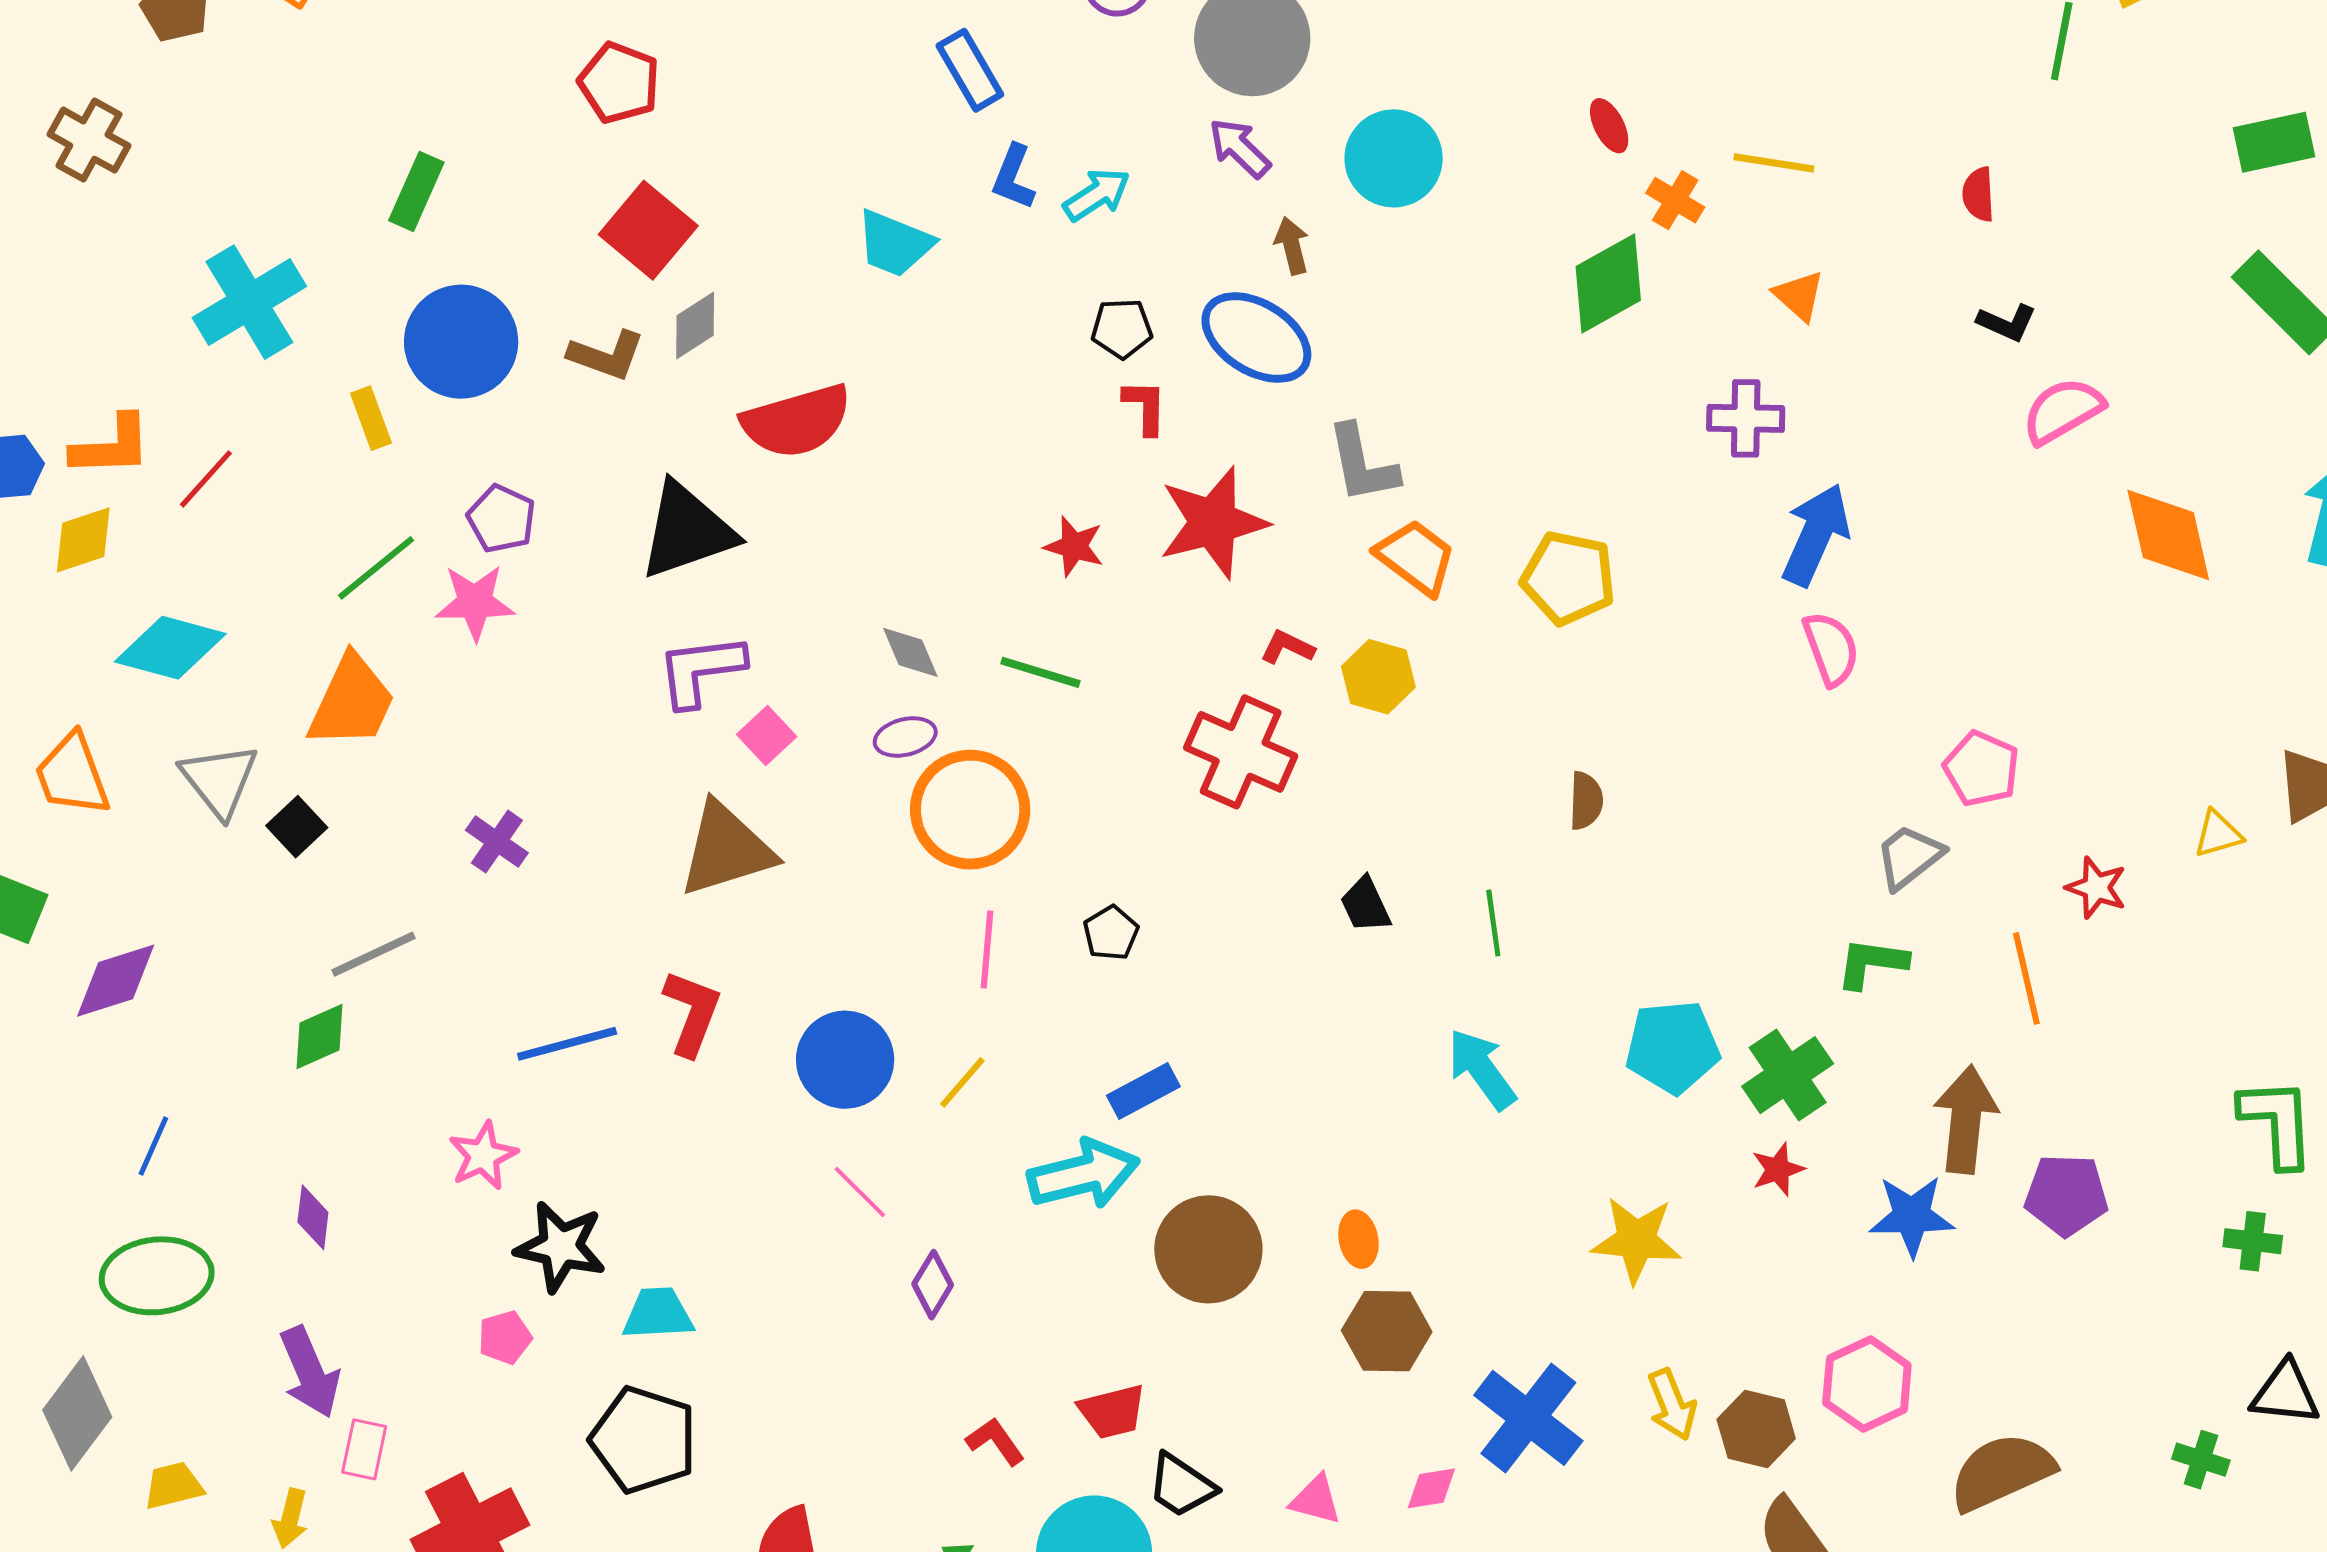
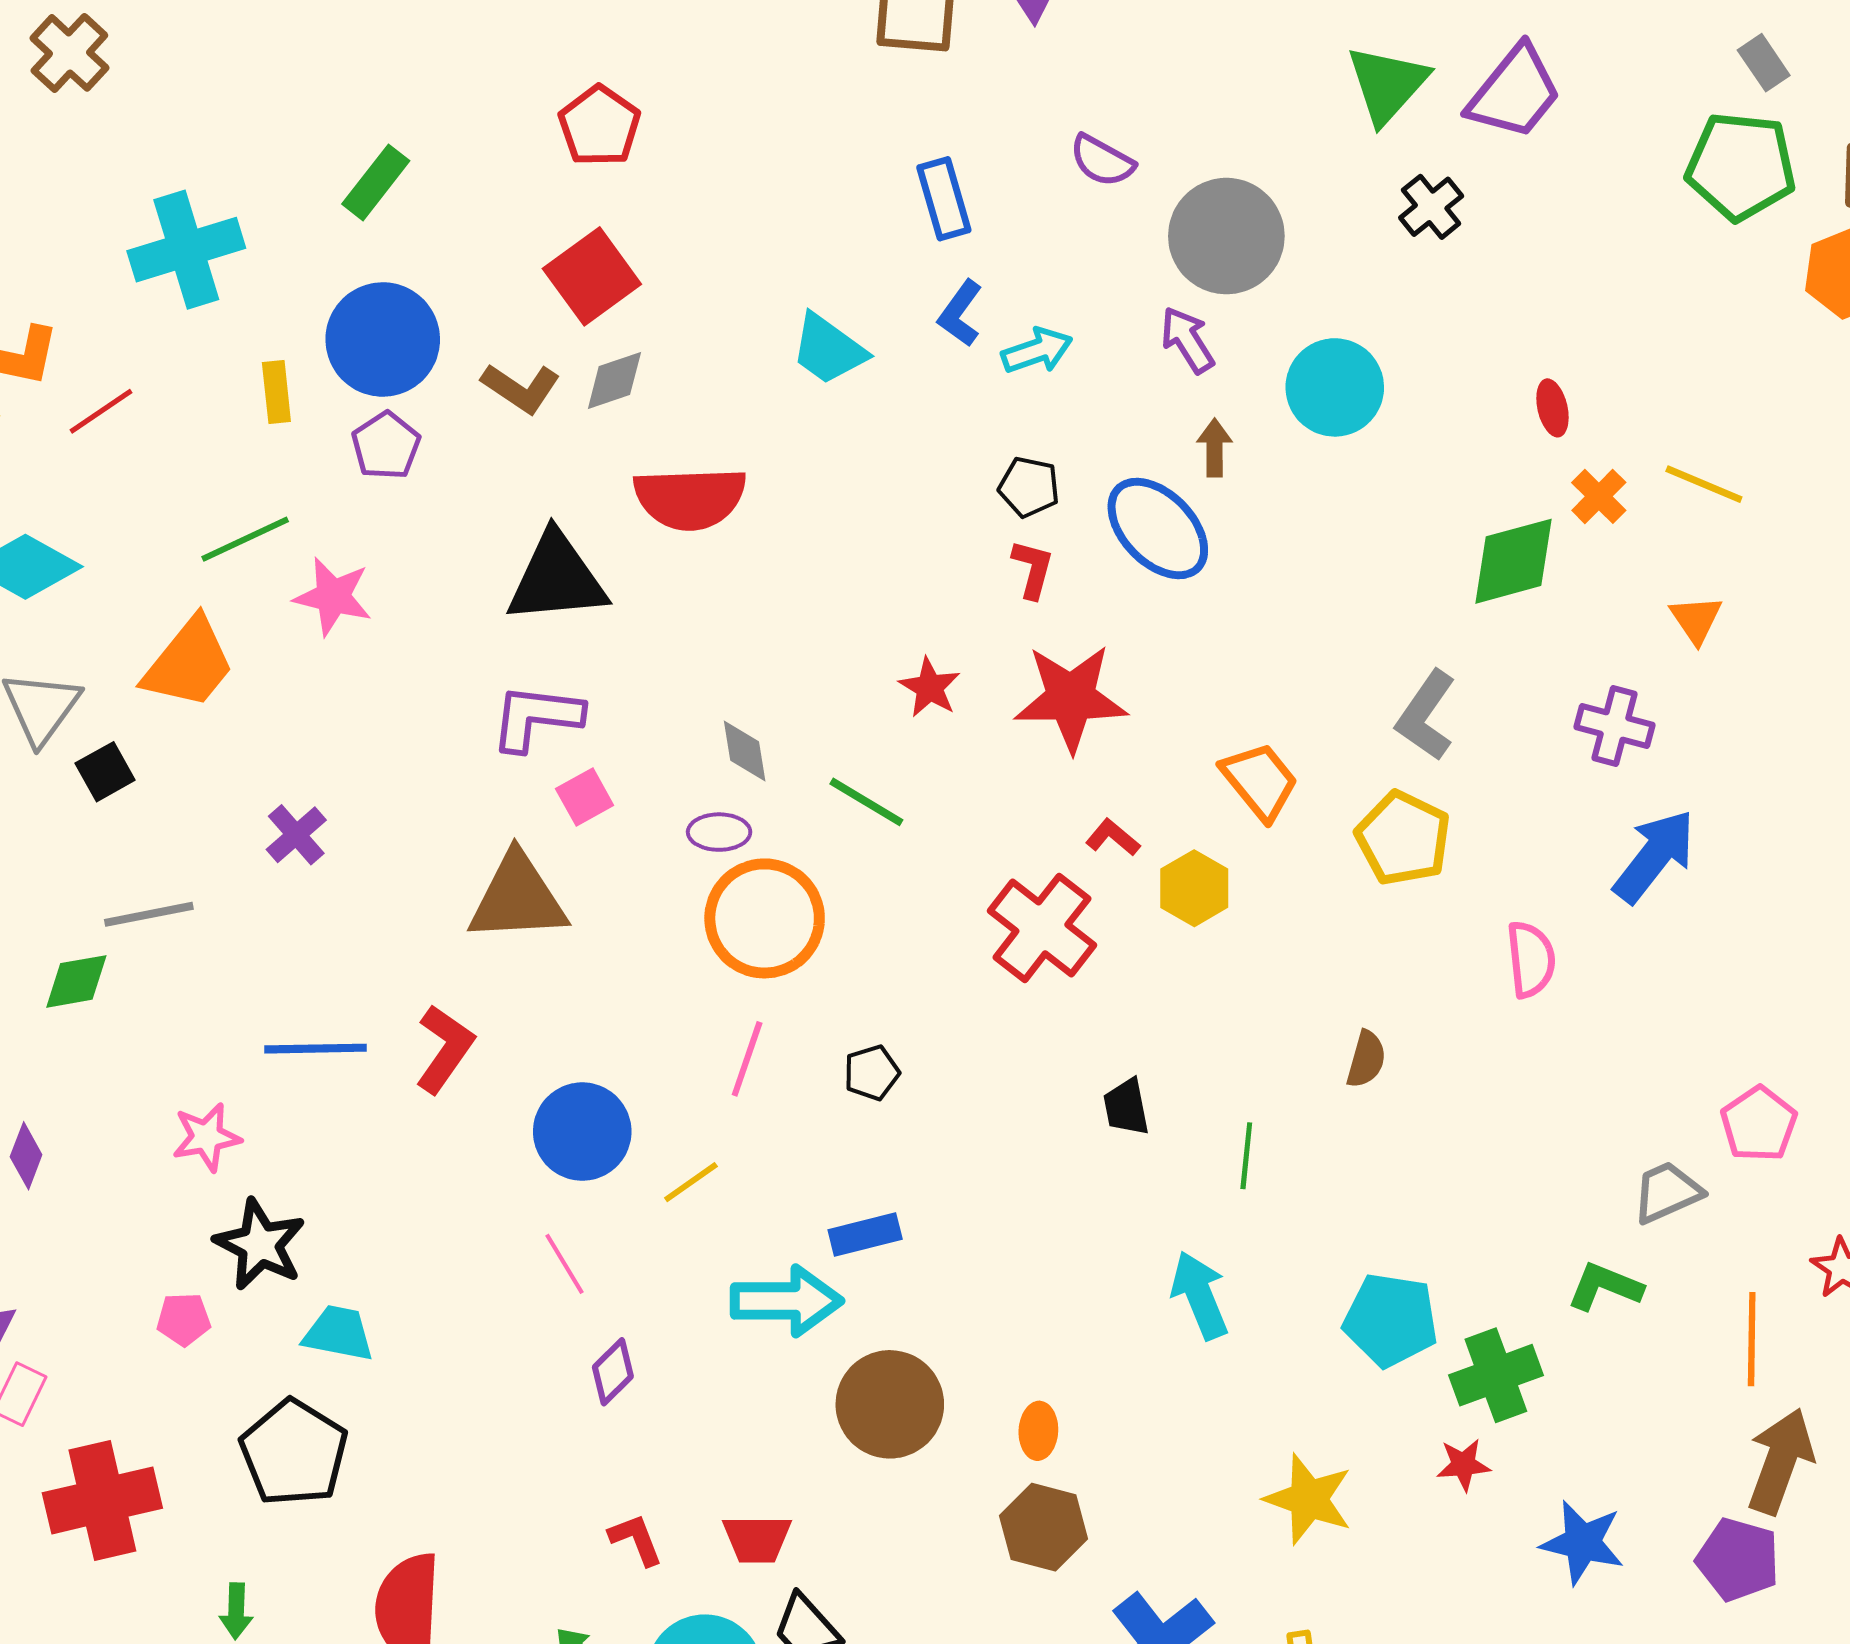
gray L-shape: (1362, 464) -> (1426, 716), moved, turned 32
purple pentagon: (501, 519) -> (386, 446), moved
pink semicircle: (1831, 649) -> (1531, 959), moved
brown arrow: (1966, 1119) -> (1780, 1461), moved

